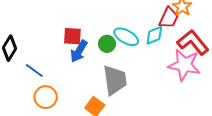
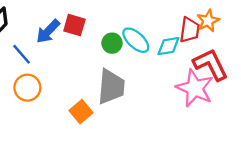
red trapezoid: (169, 18) -> (190, 30), turned -30
blue arrow: (79, 51) -> (48, 31), moved

